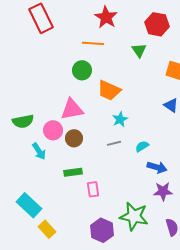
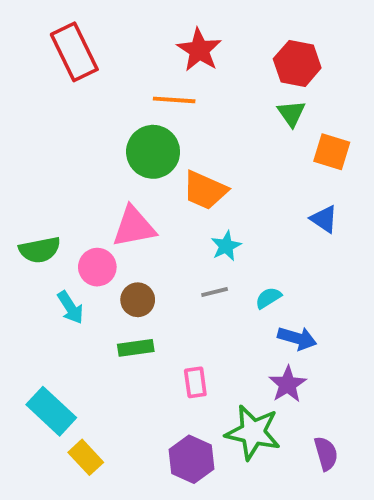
green triangle: (139, 50) -> (291, 113), moved
green circle: (82, 70) -> (153, 152), size x1.4
brown circle: (74, 138) -> (138, 300), moved
pink rectangle: (93, 189) -> (195, 382), moved
purple star: (163, 191) -> (288, 384), moved, turned -30

